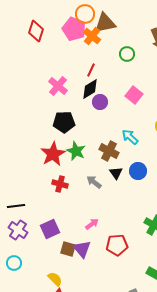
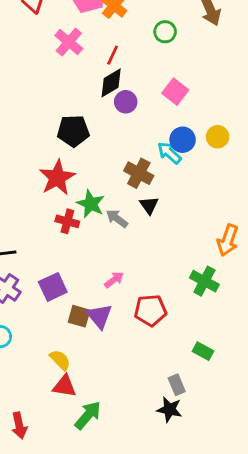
pink cross: (58, 86) -> (69, 42), moved
green star: (76, 151) -> (91, 204), moved
blue circle: (138, 171) -> (183, 140), moved

